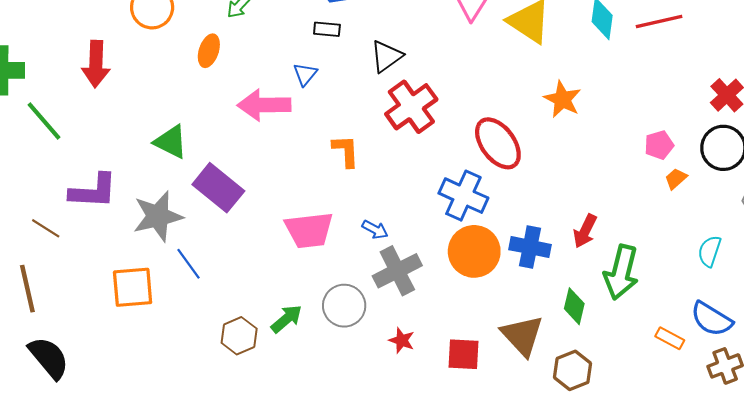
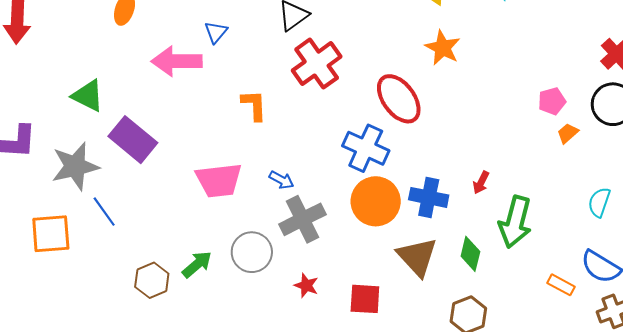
orange star: (562, 99) -> (443, 48), moved
red arrow: (585, 231) -> (481, 183), size x0.7
brown triangle: (522, 336) -> (417, 257), moved

